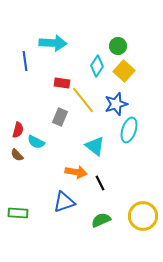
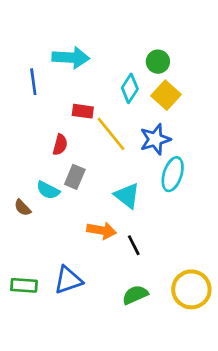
gray rectangle: (60, 117) -> (75, 177), moved
red semicircle: (18, 130) -> (60, 145), moved
blue triangle: (64, 202) -> (68, 280), moved

